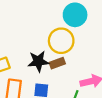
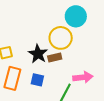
black star: (38, 61) -> (38, 54), turned 30

